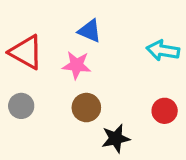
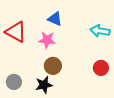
gray circle: (21, 106) -> (14, 82), moved
black star: (116, 138) -> (44, 85), moved

